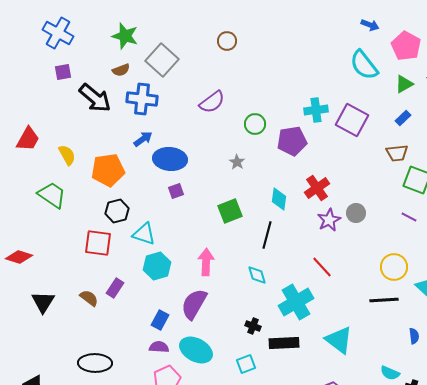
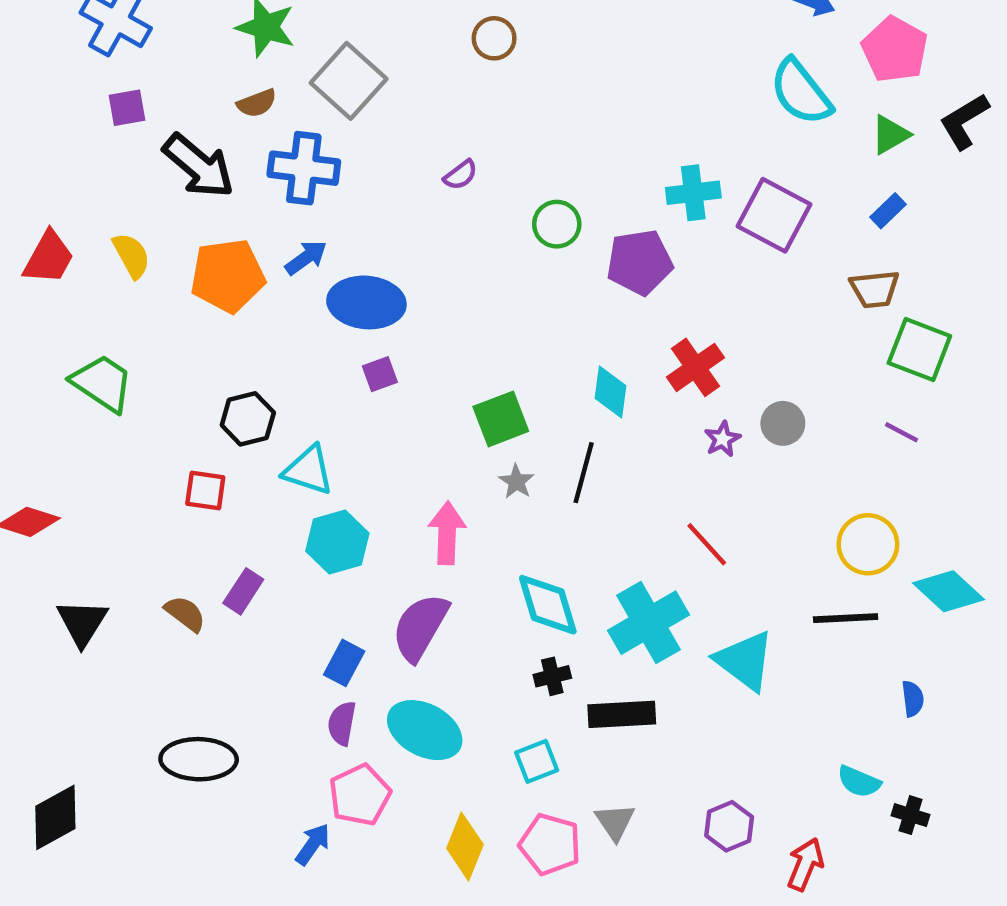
purple semicircle: (212, 102) -> (460, 175), size x0.6
yellow semicircle: (67, 155) -> (131, 255), moved
gray star: (237, 162) -> (516, 482), moved
orange pentagon: (108, 170) -> (228, 276), moved
purple star: (329, 220) -> (722, 439), size x0.7
red square: (98, 243) -> (205, 491), size x0.7
cyan diamond: (257, 275) -> (548, 605), moved, size x1.5
black cross: (253, 326) -> (552, 676), turned -35
cyan triangle: (339, 340) -> (745, 661), moved
purple semicircle: (159, 347) -> (342, 723), turned -84

